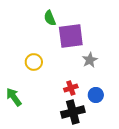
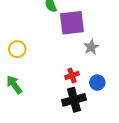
yellow circle: (34, 62) -> (17, 49), moved

